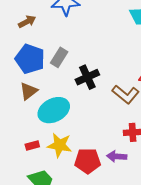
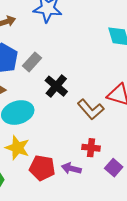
black cross: (87, 77) -> (56, 86), turned -35

